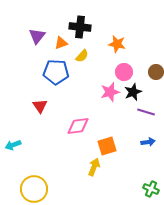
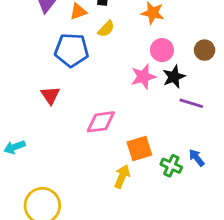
blue arrow: (148, 142) -> (197, 158), moved, turned -120
green cross: (151, 189) -> (171, 166), moved

